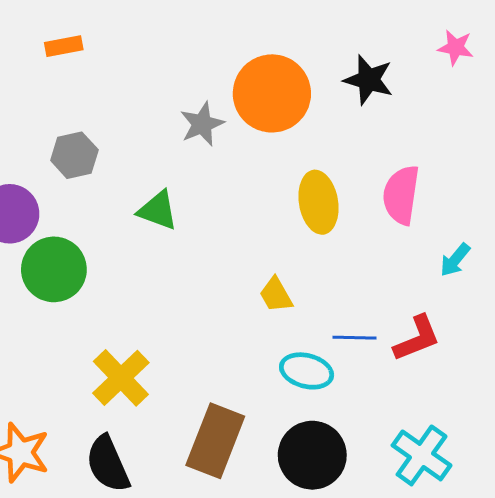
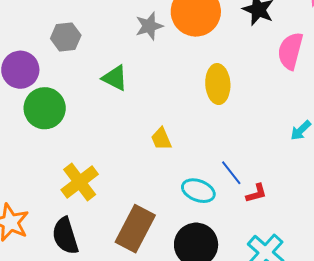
pink semicircle: (401, 195) -> (290, 51), moved
yellow trapezoid: (276, 295) -> (161, 139), moved
blue line: (355, 338) -> (231, 173), turned 44
red L-shape: (417, 338) -> (256, 193), moved, size x0.7

